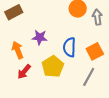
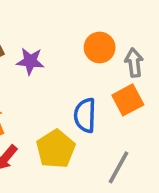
purple star: (40, 37) -> (30, 61), moved
orange square: (95, 51) -> (128, 100), moved

